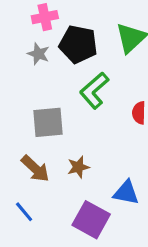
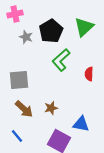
pink cross: (45, 17) -> (15, 14), moved
black pentagon: (78, 44) -> (51, 31), turned 30
gray square: (48, 122) -> (19, 80), moved

